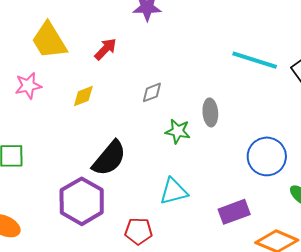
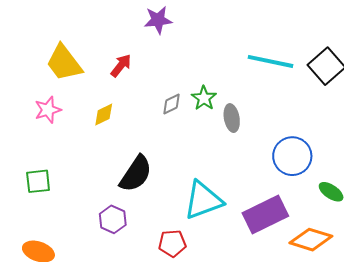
green star: (178, 131) -> (204, 98), moved, turned 30
cyan triangle: (174, 191) -> (203, 200), size x1.4
purple hexagon: (82, 201) -> (113, 219), size x0.6
purple rectangle: (234, 212) -> (265, 214), size x1.4

